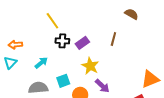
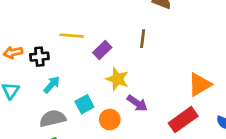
yellow line: (52, 21) -> (72, 36), moved, turned -42
black cross: (62, 41) -> (39, 57), moved
orange arrow: (15, 45) -> (13, 52), moved

